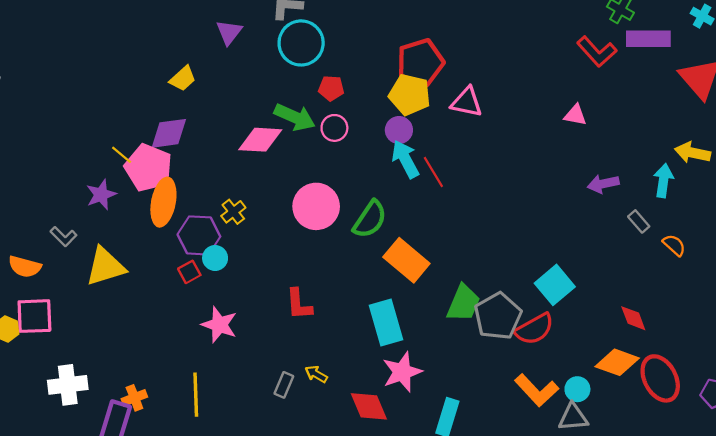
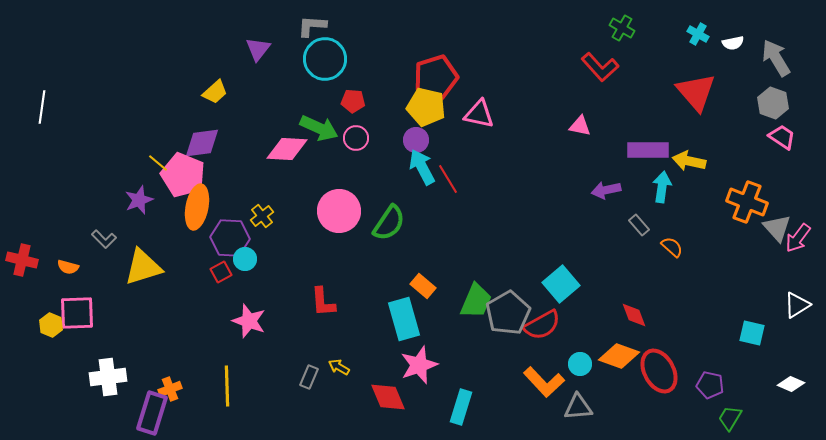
purple rectangle: (648, 39) -> (648, 150), moved
orange rectangle: (406, 260) -> (423, 286), moved, size x0.6
orange semicircle: (25, 267) -> (68, 267), size x0.7
cyan circle: (577, 389) -> (580, 364), moved

